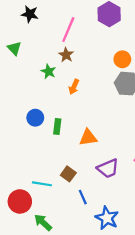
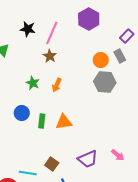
black star: (30, 14) -> (28, 29), moved
green star: (48, 71) -> (33, 83), moved
orange triangle: (88, 138) -> (64, 122), moved

